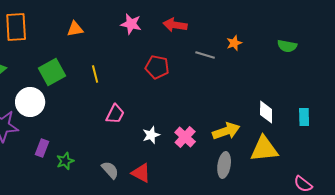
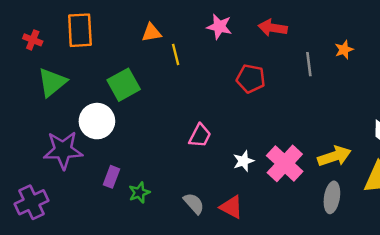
gray line: (205, 55) -> (309, 64), turned 66
yellow line: (95, 74) -> (176, 54), moved
pink cross: (185, 137) -> (285, 163), size x1.4

